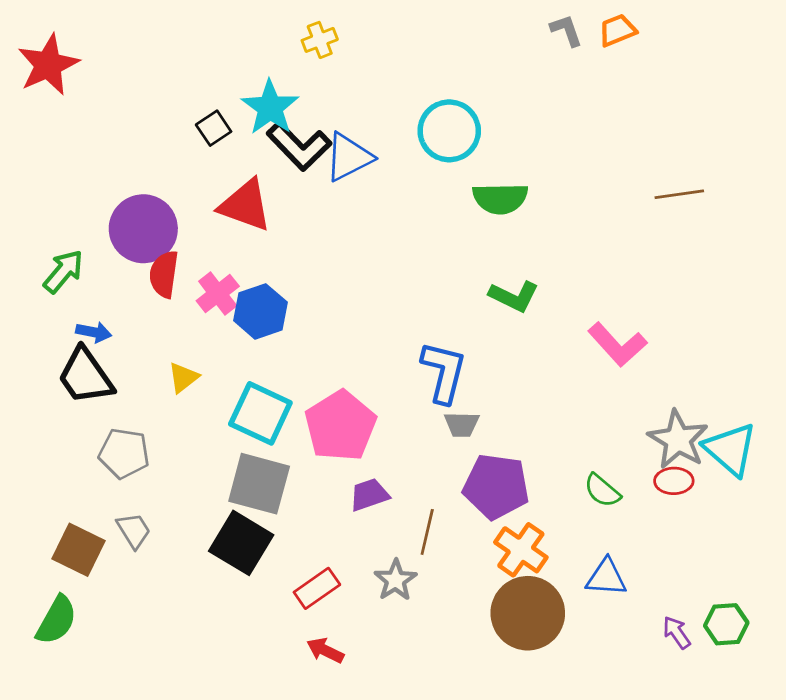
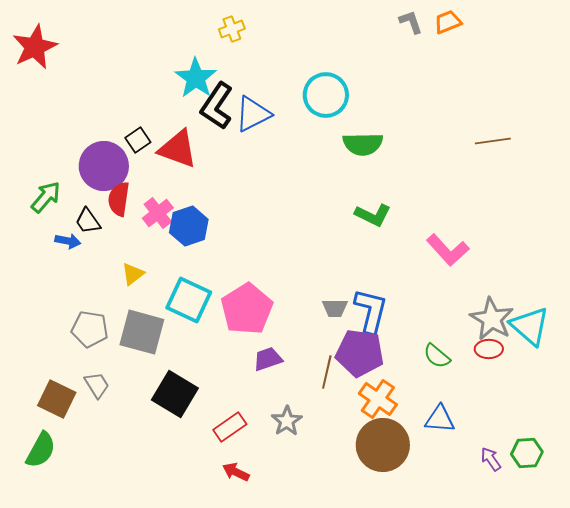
black square: (214, 128) -> (138, 140), moved
black L-shape: (299, 146) -> (217, 106), turned 78
blue L-shape: (444, 372) -> (371, 311), moved
black trapezoid: (85, 376) -> (88, 221), moved, size x0.6
gray square: (259, 484) -> (142, 332), moved
brown line: (427, 532) -> (327, 372), moved

